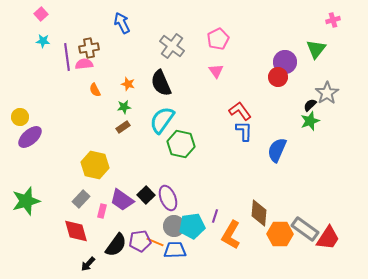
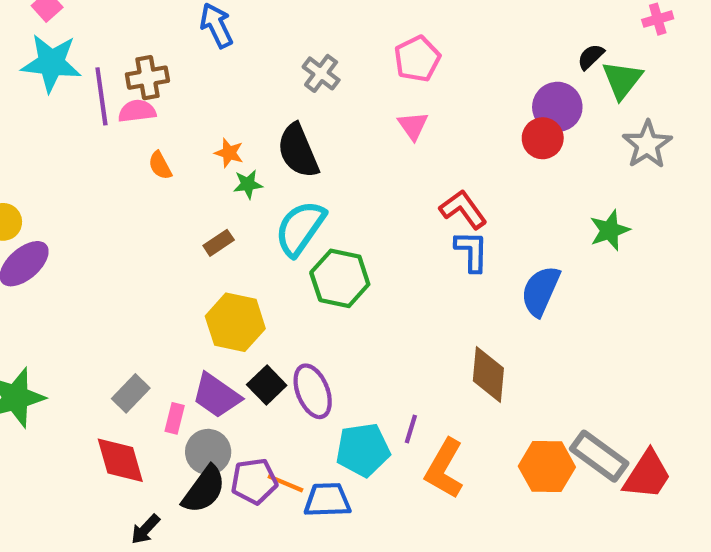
cyan star: (43, 41) -> (51, 63), size x2.0
gray cross: (172, 46) -> (321, 73), size x0.7
gray star: (327, 93) -> (647, 145), moved
black semicircle: (310, 105) -> (591, 57), moved
green star: (124, 107) -> (248, 184), moved
yellow hexagon: (95, 165) -> (235, 322), moved
brown diamond: (259, 213) -> (488, 375), moved
gray circle: (174, 226) -> (208, 452), moved

